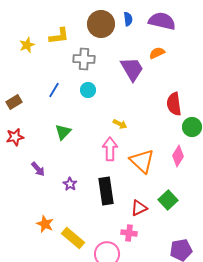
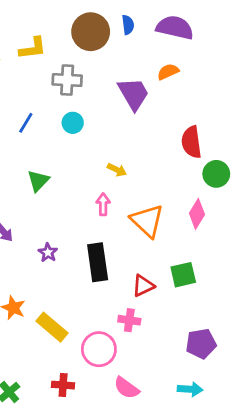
pink arrow: (110, 149) -> (103, 204), size x0.7
green square: (168, 200) -> (183, 275), turned 30

